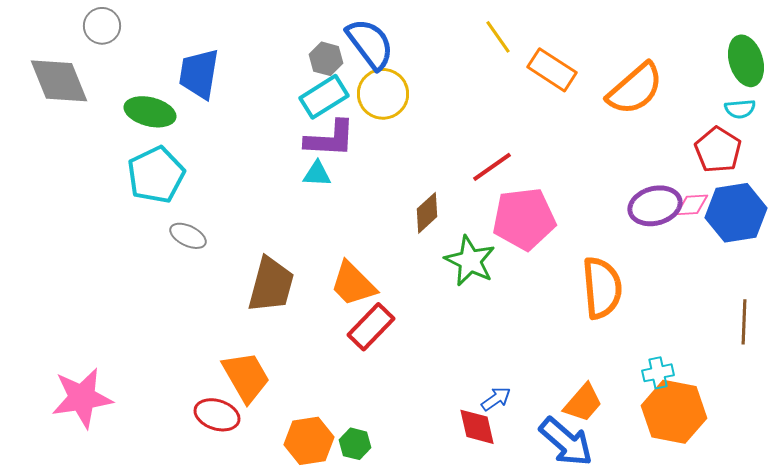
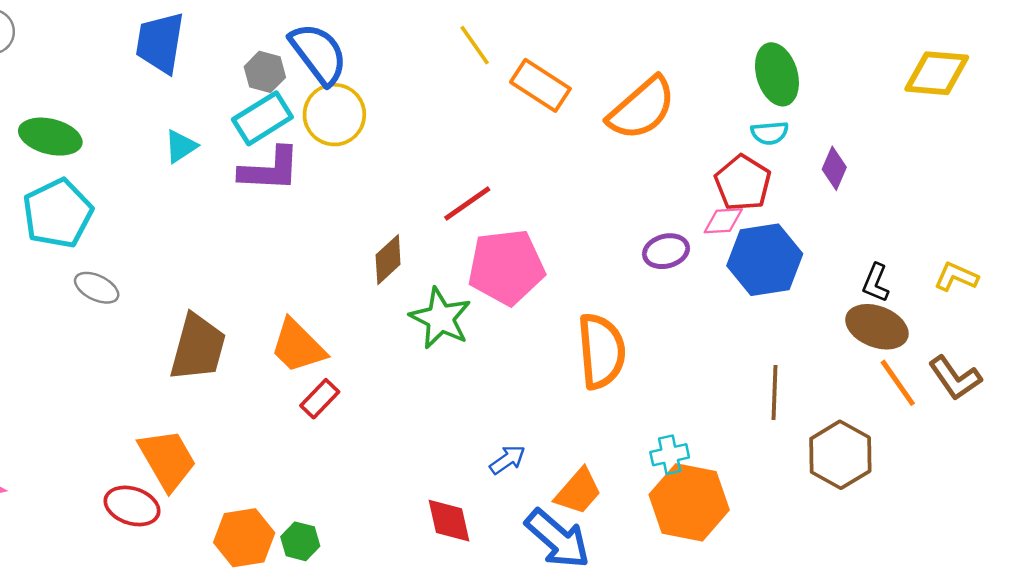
blue trapezoid: (199, 74) -> (160, 43), moved
cyan triangle: (317, 174) -> (181, 146), moved, turned -36
pink diamond: (692, 205) -> (723, 221), moved
purple ellipse: (655, 206) -> (666, 251), size x0.7
red rectangle: (371, 327) -> (320, 399), size x0.7
blue arrow: (496, 399) -> (508, 460), moved

